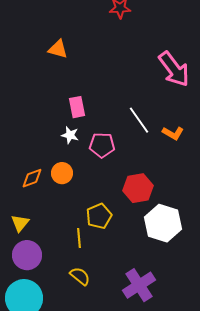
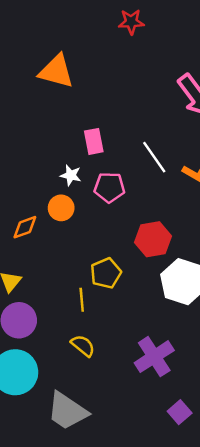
orange triangle: (58, 49) -> (56, 71), size x1.5
pink rectangle: (77, 107) -> (94, 141), moved
orange circle: (62, 173) -> (61, 208), moved

